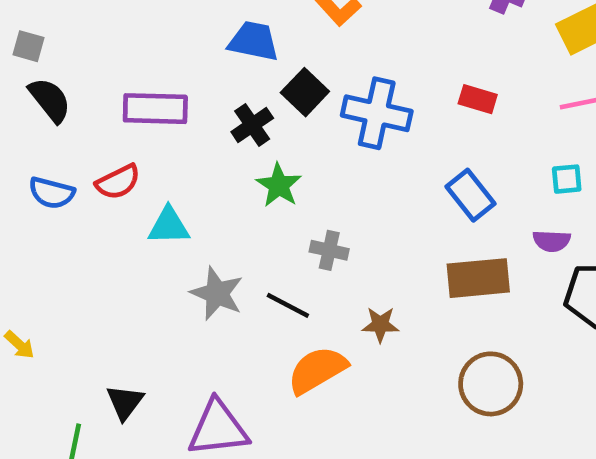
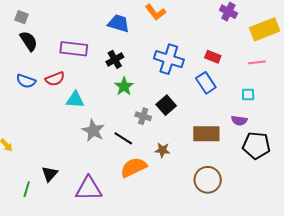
black square: (305, 92) -> (166, 105), moved
blue rectangle: (471, 195) -> (206, 83), moved

